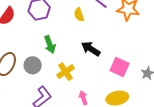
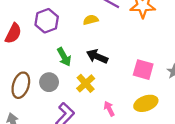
yellow semicircle: (79, 15) -> (91, 20), turned 104
black arrow: (91, 49) -> (97, 56), moved

